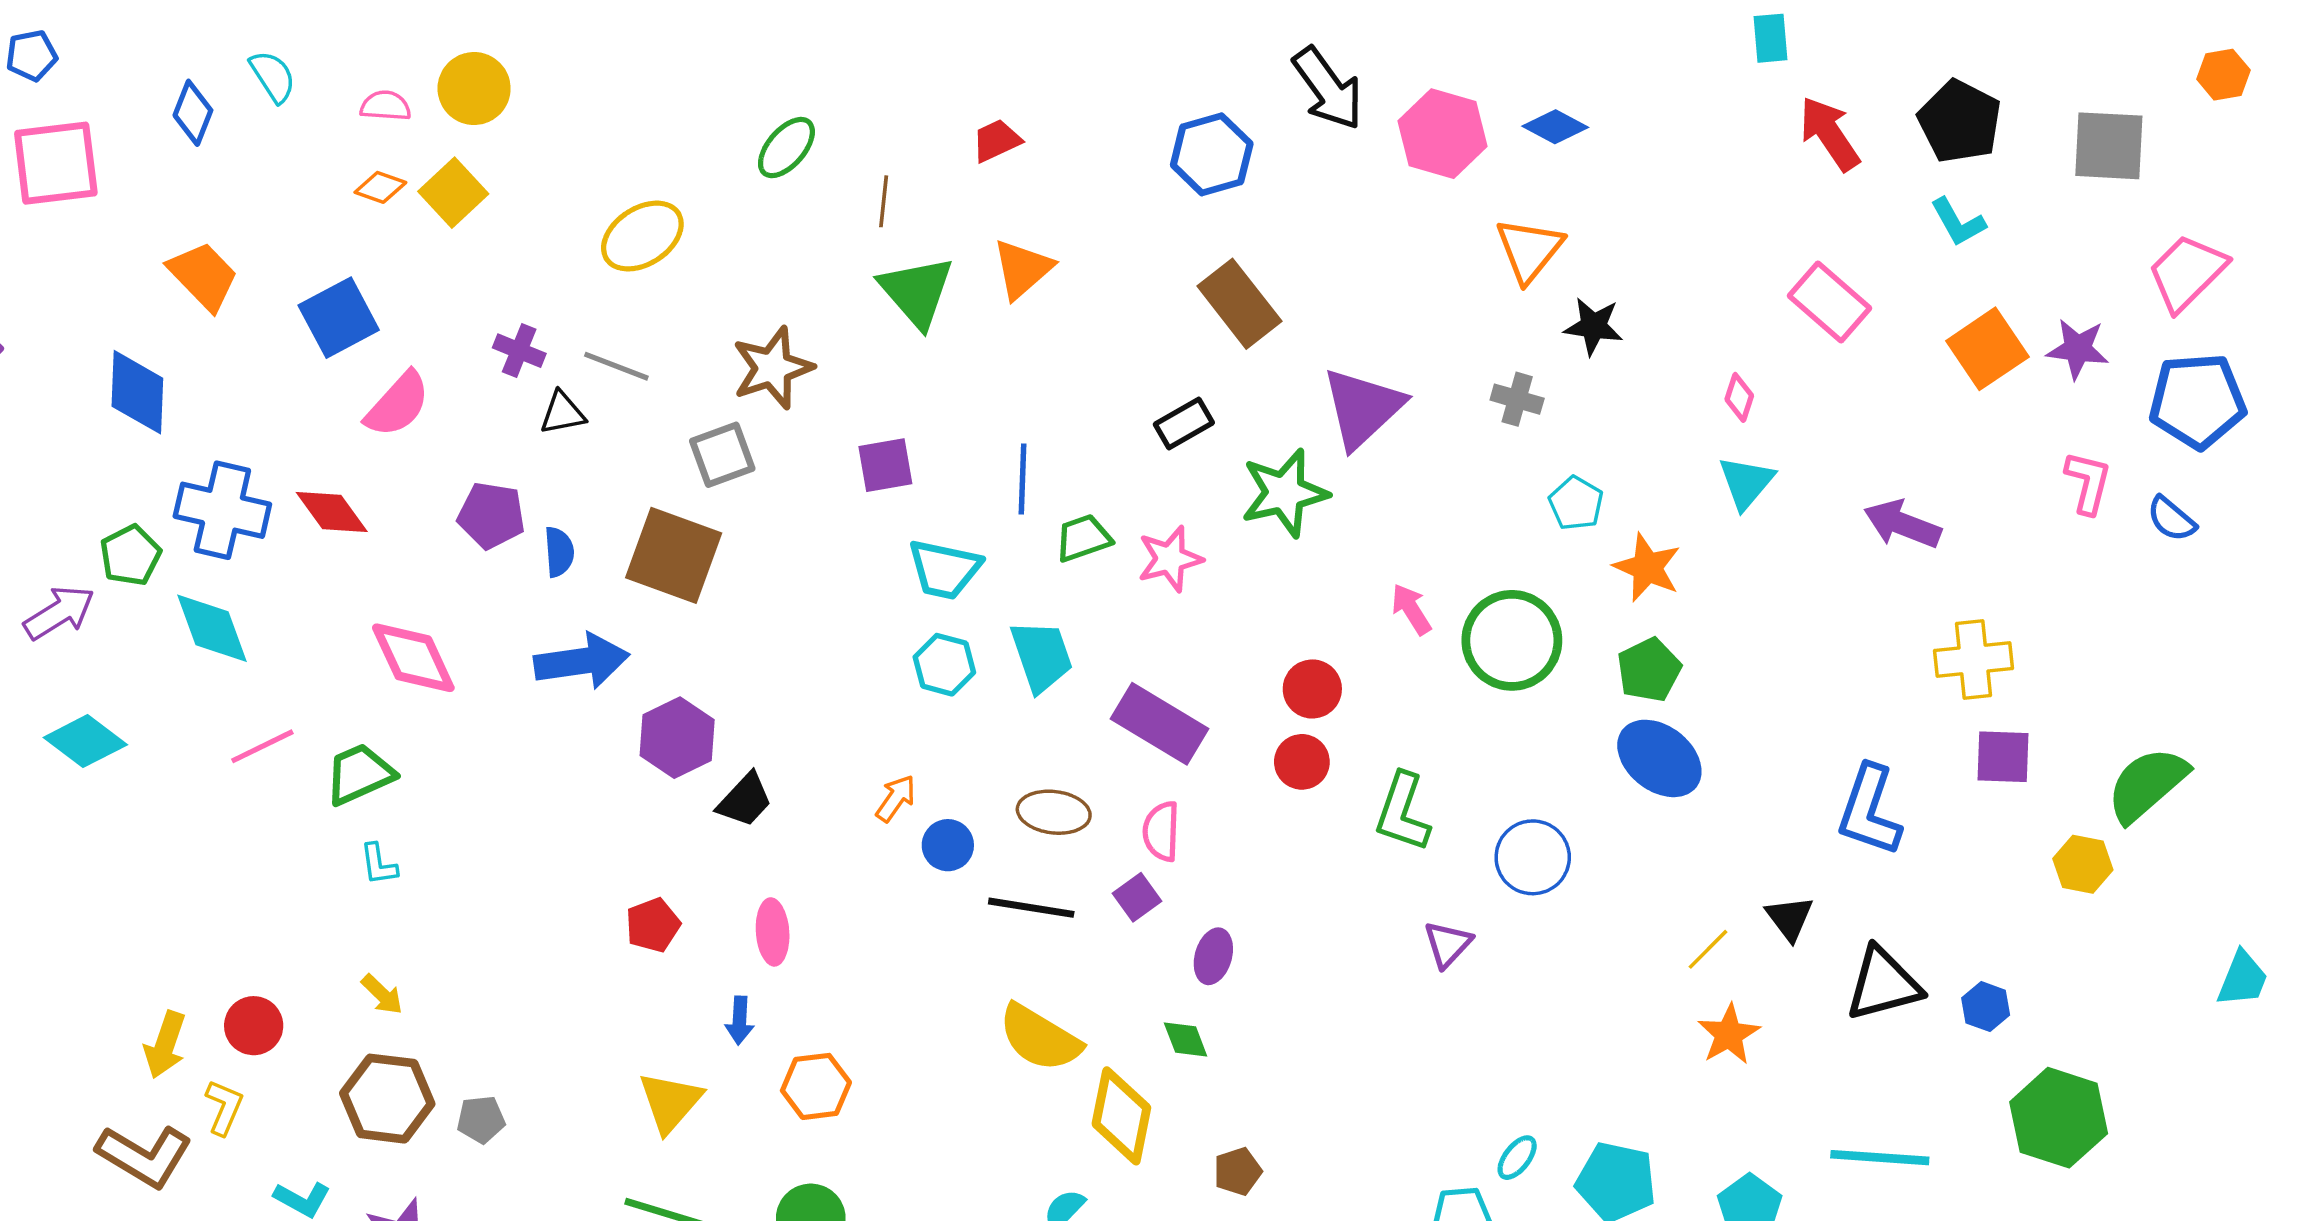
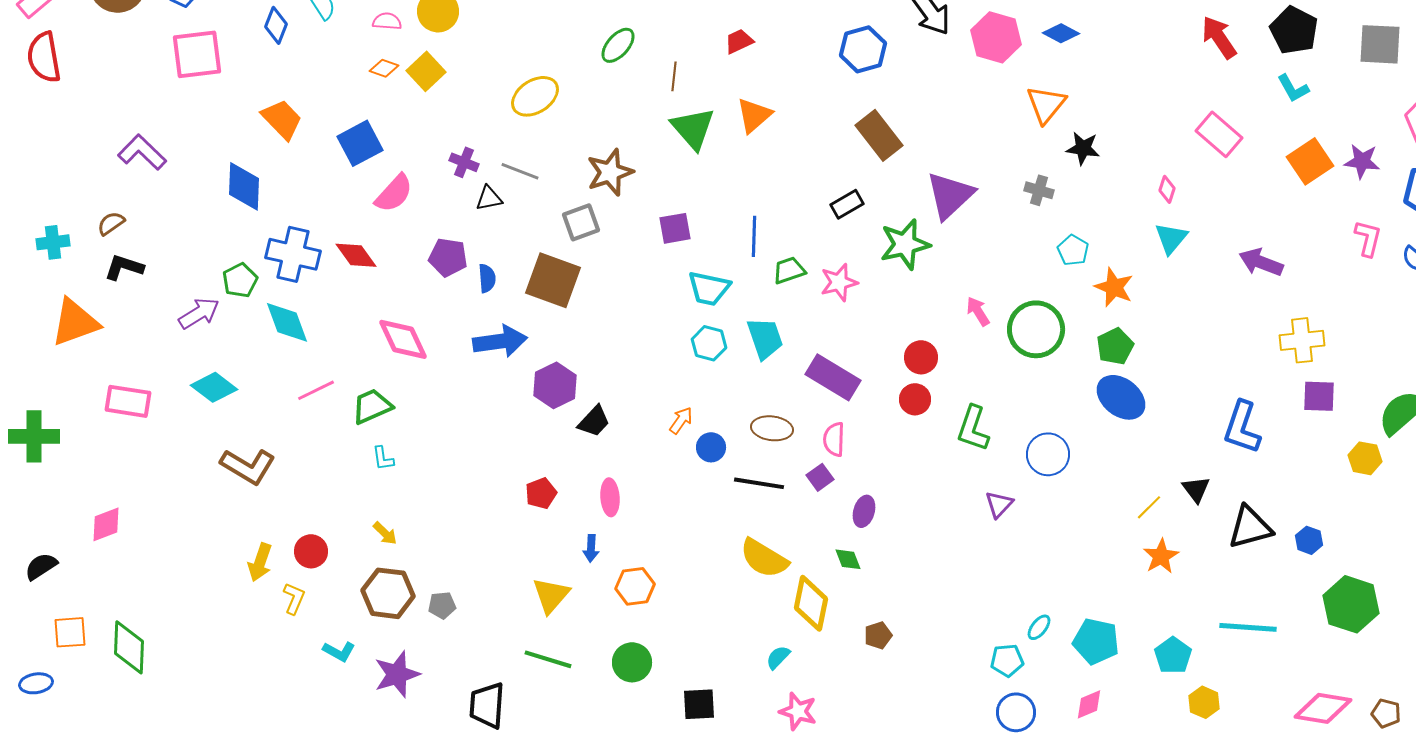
brown L-shape: (144, 1156) -> (248, 466), moved

